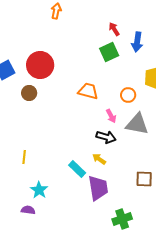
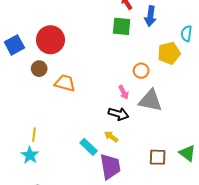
green square: (109, 52) -> (122, 26), turned 30
orange trapezoid: (88, 91) -> (65, 83), moved
cyan star: (39, 190) -> (30, 155), moved

